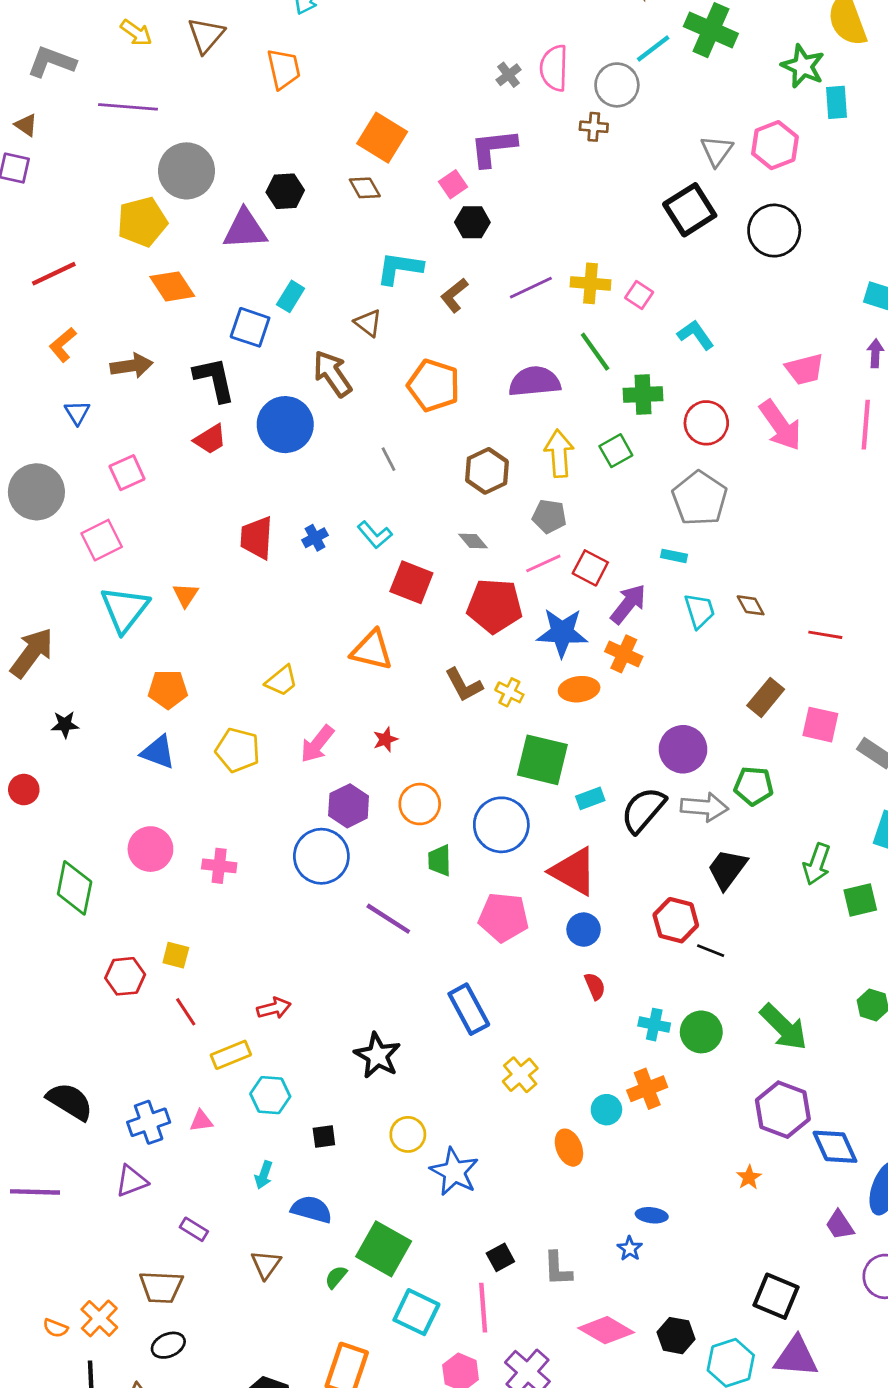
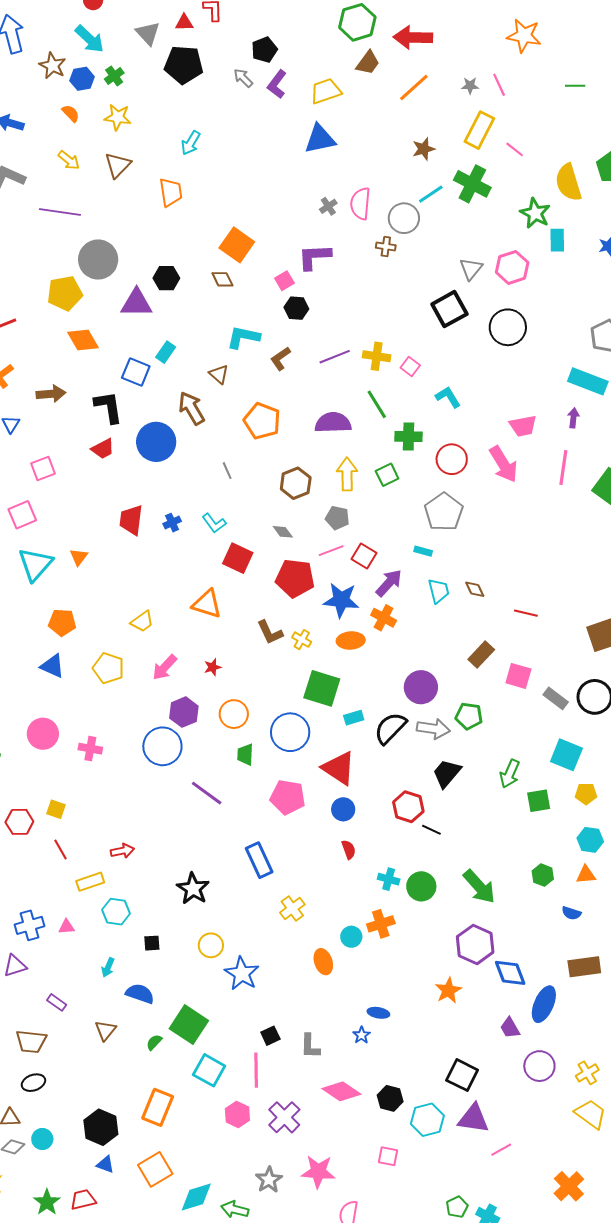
orange star: (749, 1177) -> (448, 990), size x1.5

